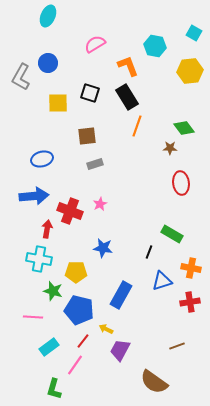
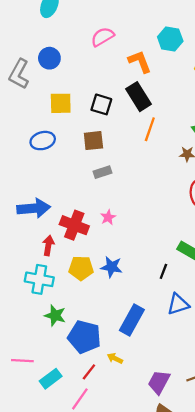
black square: (90, 93) -> (101, 104), moved
blue ellipse: (42, 159) -> (43, 141), moved
yellow pentagon: (76, 272) -> (81, 268), moved
pink line: (33, 317) -> (22, 361), moved
purple trapezoid: (120, 350) -> (159, 382), moved

